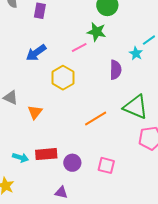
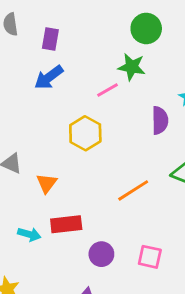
blue arrow: (36, 53) -> (49, 77), moved
red rectangle: (46, 154) -> (66, 224), moved
cyan arrow: (21, 158) -> (29, 234), moved

